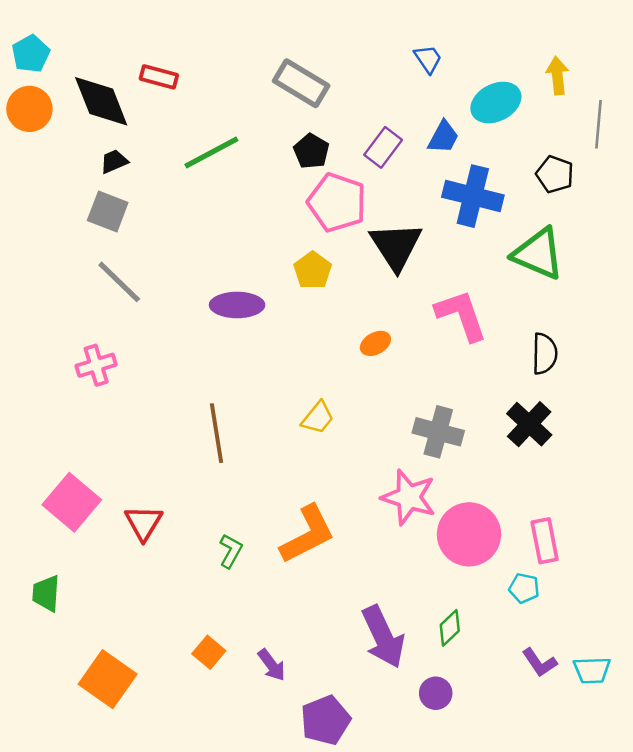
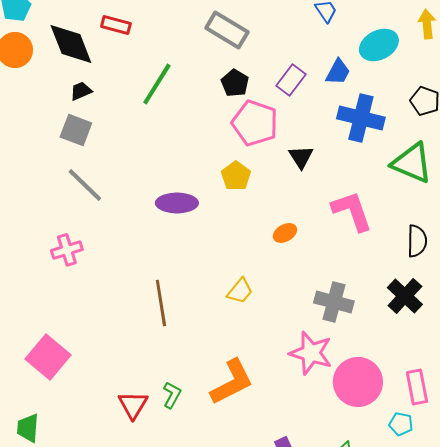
green line: (211, 152) -> (157, 84), turned -30
black triangle: (396, 246) -> (301, 157), size x0.6
red triangle: (144, 523) -> (133, 405), moved

